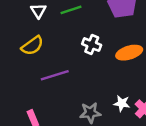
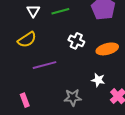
white star: (122, 103) -> (98, 80), moved

